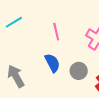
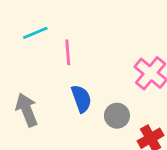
pink line: (56, 32) -> (68, 52), moved

